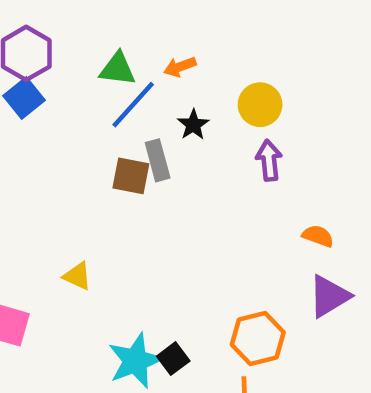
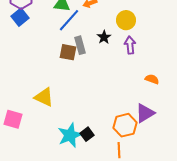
black star: (193, 125) -> (104, 37), moved
yellow triangle: (77, 276) -> (44, 97), size x1.5
purple triangle: (329, 296) -> (145, 113), moved

